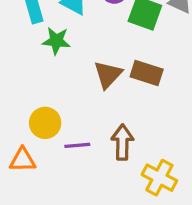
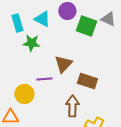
brown rectangle: (147, 73) -> (87, 81), moved
purple line: (77, 145) -> (44, 79), moved

